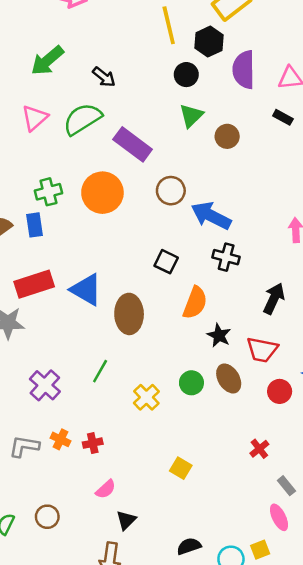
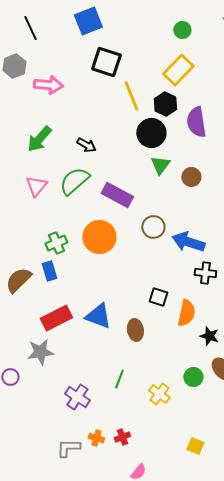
black circle: (186, 75) -> (151, 133), size x1.5
black square: (166, 262) -> (158, 297), moved
brown ellipse: (129, 314) -> (135, 330), size x0.7

